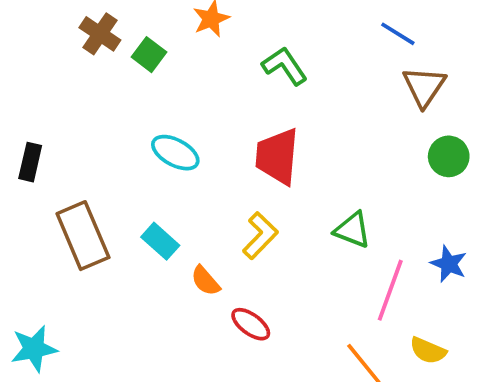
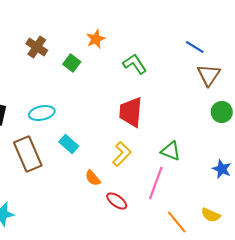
green square: (149, 55) -> (72, 63), moved
cyan ellipse: (175, 153) -> (42, 113), moved, turned -40
cyan rectangle: (160, 241) -> (69, 144), moved
pink line: (390, 290) -> (156, 183), moved

